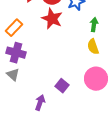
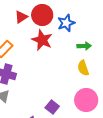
green arrow: (94, 25) -> (84, 46), turned 80

